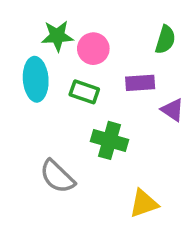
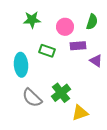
pink circle: (93, 49) -> (65, 27), moved
cyan ellipse: (36, 79) -> (21, 65), moved
green cross: (110, 140) -> (61, 93), moved, turned 36

